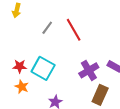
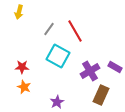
cyan square: (43, 68) -> (58, 56), moved

